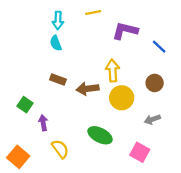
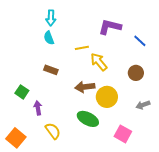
yellow line: (93, 13) -> (82, 48), moved
yellow arrow: (113, 70) -> (99, 62), turned -36
brown arrow: (88, 89) -> (85, 87), moved
yellow circle: (122, 98) -> (107, 97), moved
gray arrow: (152, 119) -> (143, 105), moved

